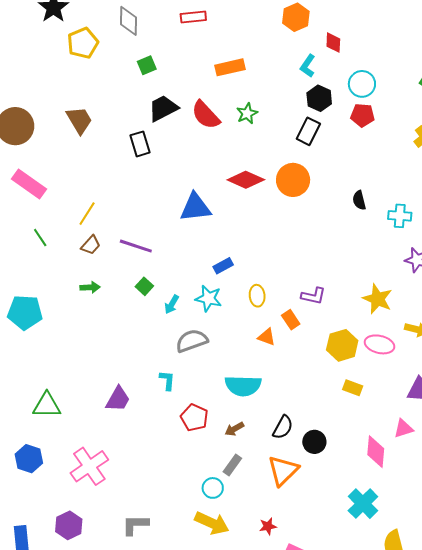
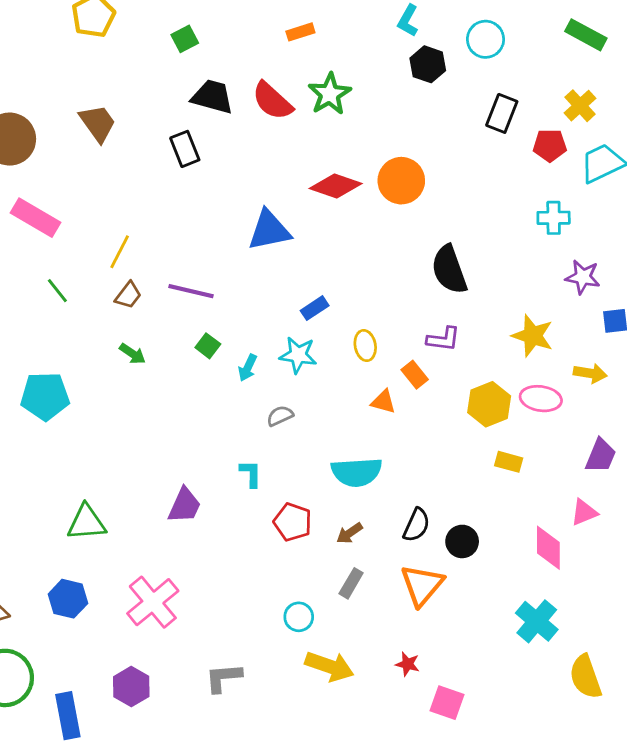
orange rectangle: (230, 67) -> (300, 32), size x0.7
black trapezoid: (163, 108) -> (213, 97), turned 48
green star: (247, 113) -> (330, 94), size x1.4
red pentagon: (363, 115) -> (550, 145), moved
black rectangle: (308, 131) -> (502, 113), moved
black semicircle: (359, 200) -> (449, 270), moved, size x1.8
green arrow: (90, 287) -> (132, 354), turned 42
gray semicircle: (192, 341) -> (280, 416), size x0.6
cyan circle: (213, 488) -> (299, 617), moved
red star: (268, 526) -> (408, 664), turned 30

